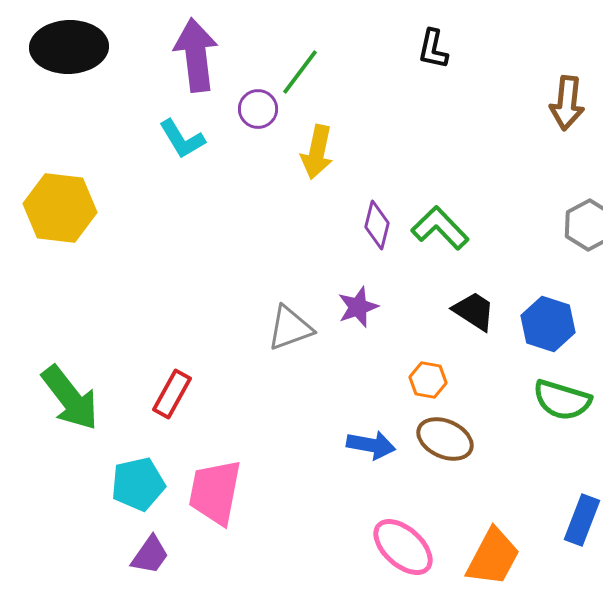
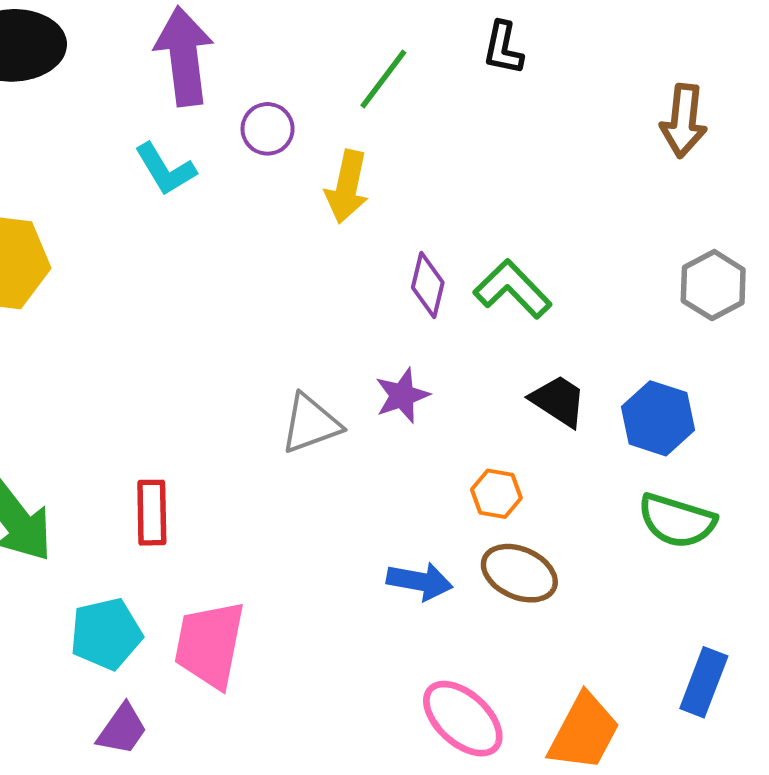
green line: (300, 72) -> (383, 79), moved
red rectangle: (172, 394) -> (152, 513), turned -30

